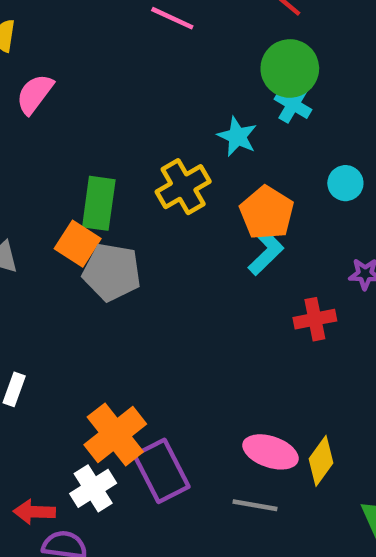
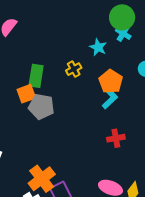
yellow cross: (183, 187) -> (74, 69), size x0.7
orange square: (78, 244) -> (26, 94), turned 36
red cross: (315, 319) -> (116, 138), moved

